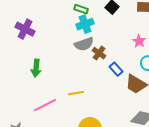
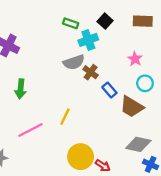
cyan cross: (85, 24) -> (88, 40), moved
yellow line: (76, 93) -> (65, 117), turned -56

